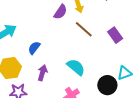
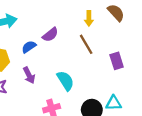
purple semicircle: (60, 12) -> (50, 35), moved
purple arrow: (42, 73) -> (29, 75), turned 119

